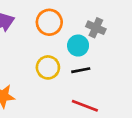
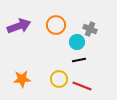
yellow circle: (48, 67) -> (59, 79), moved

